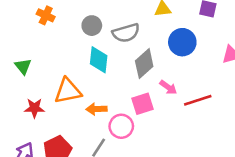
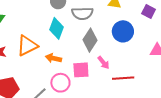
gray diamond: (144, 64) -> (90, 40), turned -30
orange triangle: (68, 91) -> (27, 46), turned -30
orange arrow: (97, 109) -> (53, 58), moved

